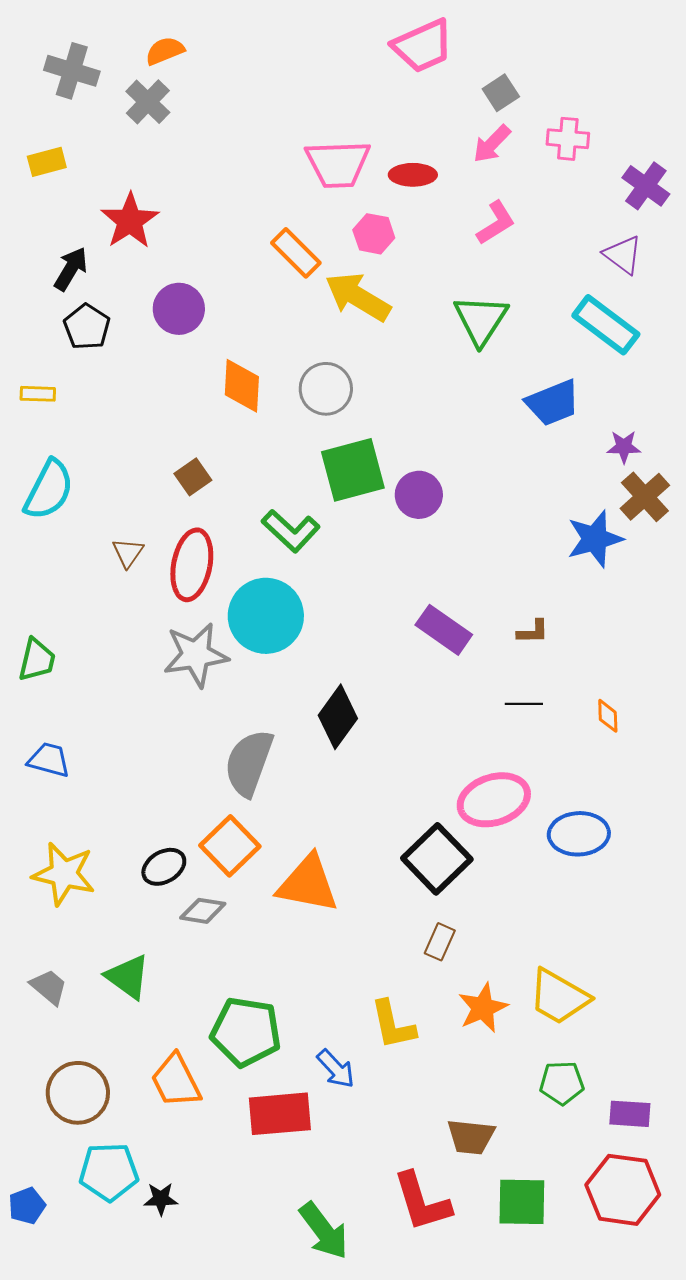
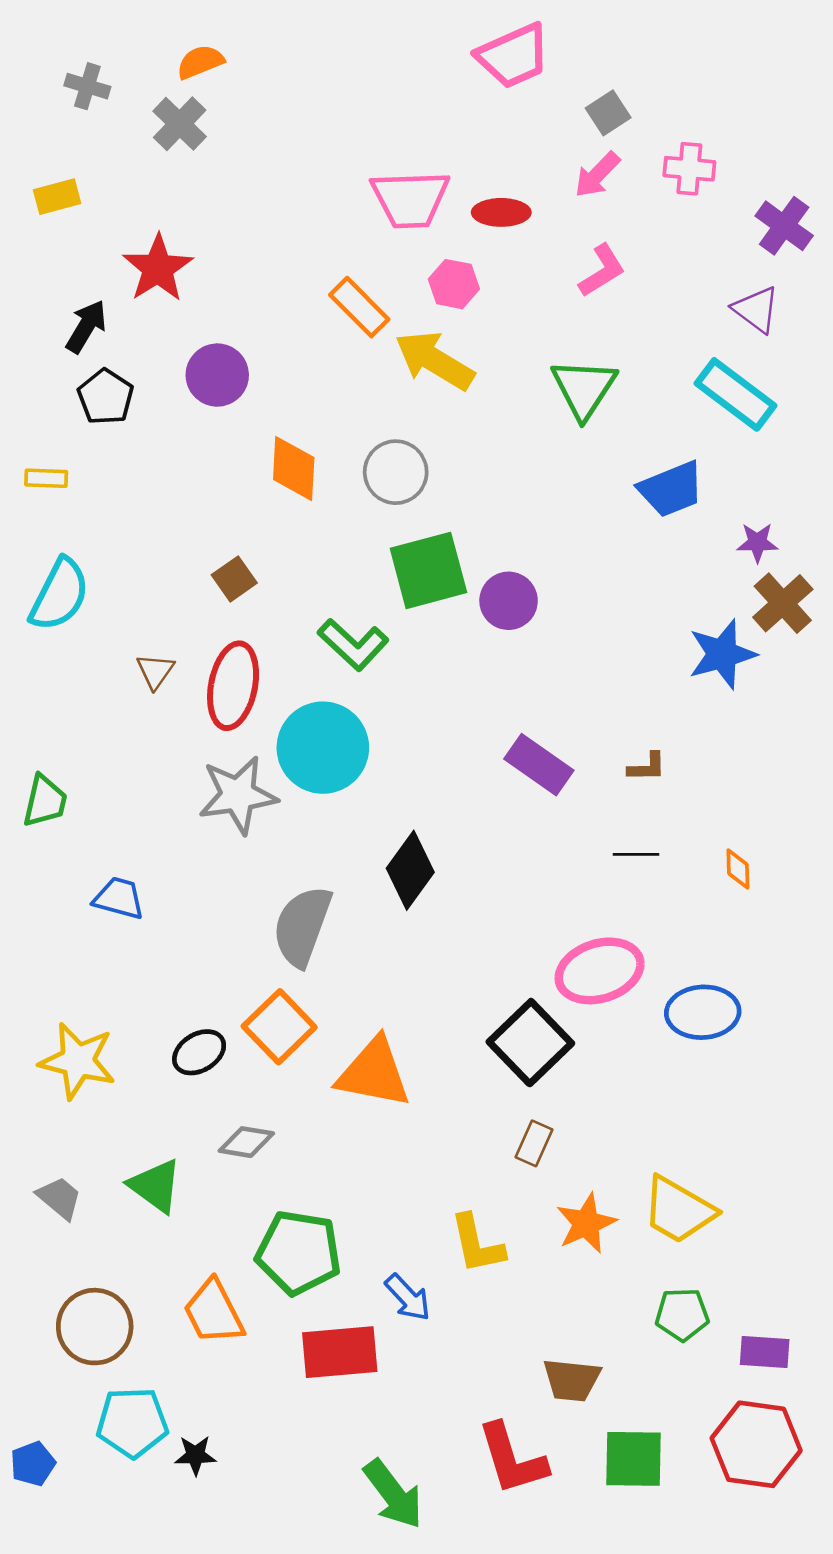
gray cross: (72, 71) -> (87, 86), size x0.7
blue trapezoid: (49, 760) -> (119, 898), moved
gray diamond: (203, 911) -> (246, 1142), moved

